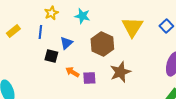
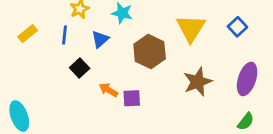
blue triangle: (66, 43) -> (100, 39), moved
black square: (51, 56) -> (80, 68), turned 32
brown star: (120, 72) -> (198, 82), moved

